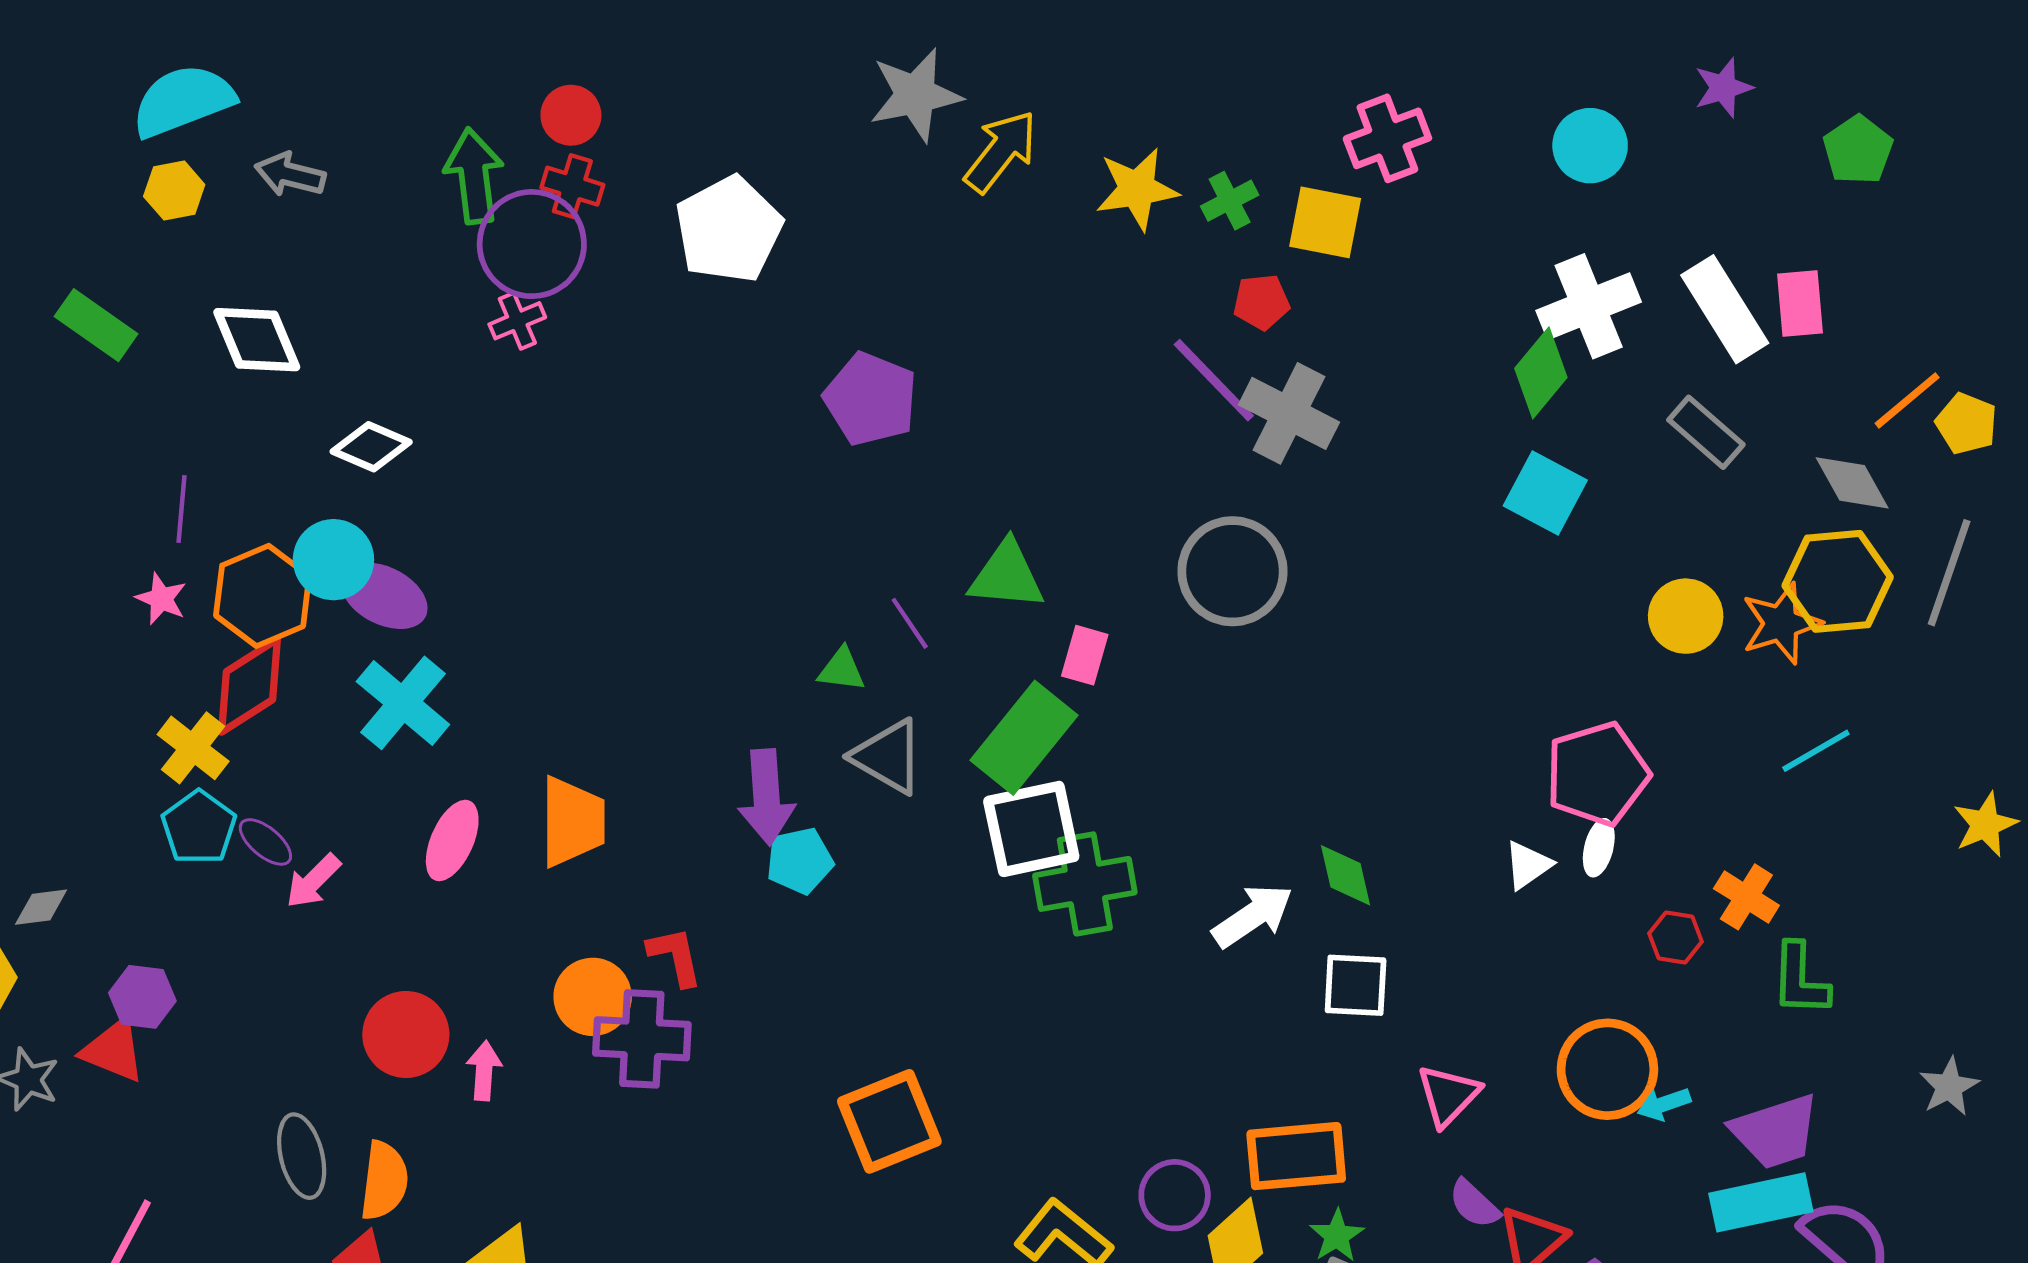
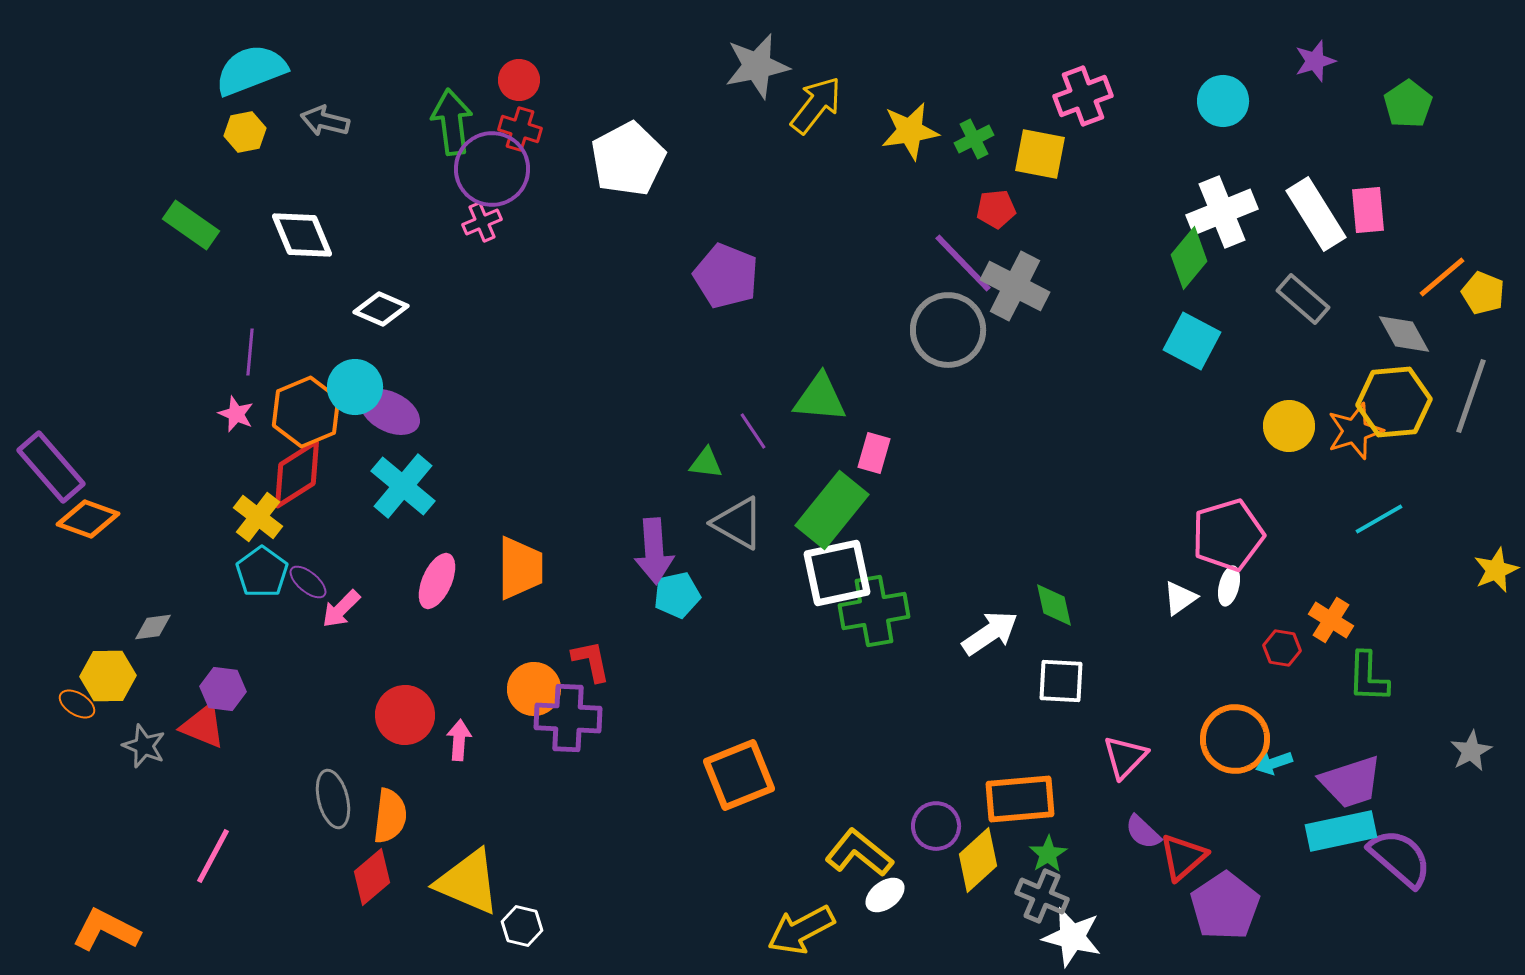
gray circle: (1233, 571) -> (948, 330), moved

